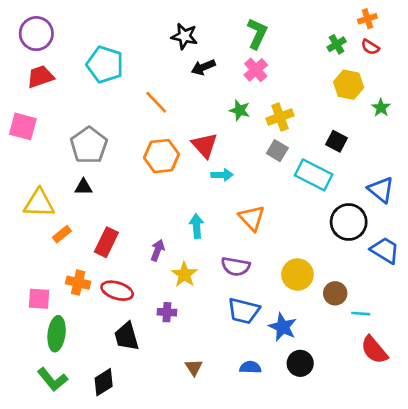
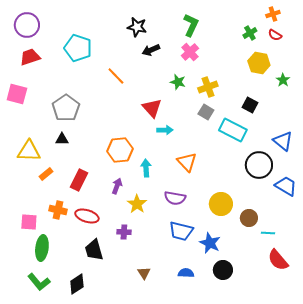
orange hexagon: (162, 156) -> (120, 150), moved

